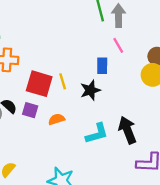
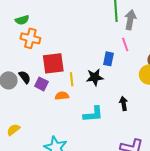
yellow line: (63, 81) -> (72, 79), moved
red square: (39, 84) -> (53, 63), turned -35
black arrow: (127, 130) -> (124, 103), moved, size x0.6

